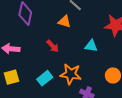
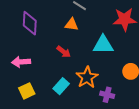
cyan triangle: (91, 46) -> (103, 45), size x1.5
orange star: (71, 74) -> (87, 77), turned -30

